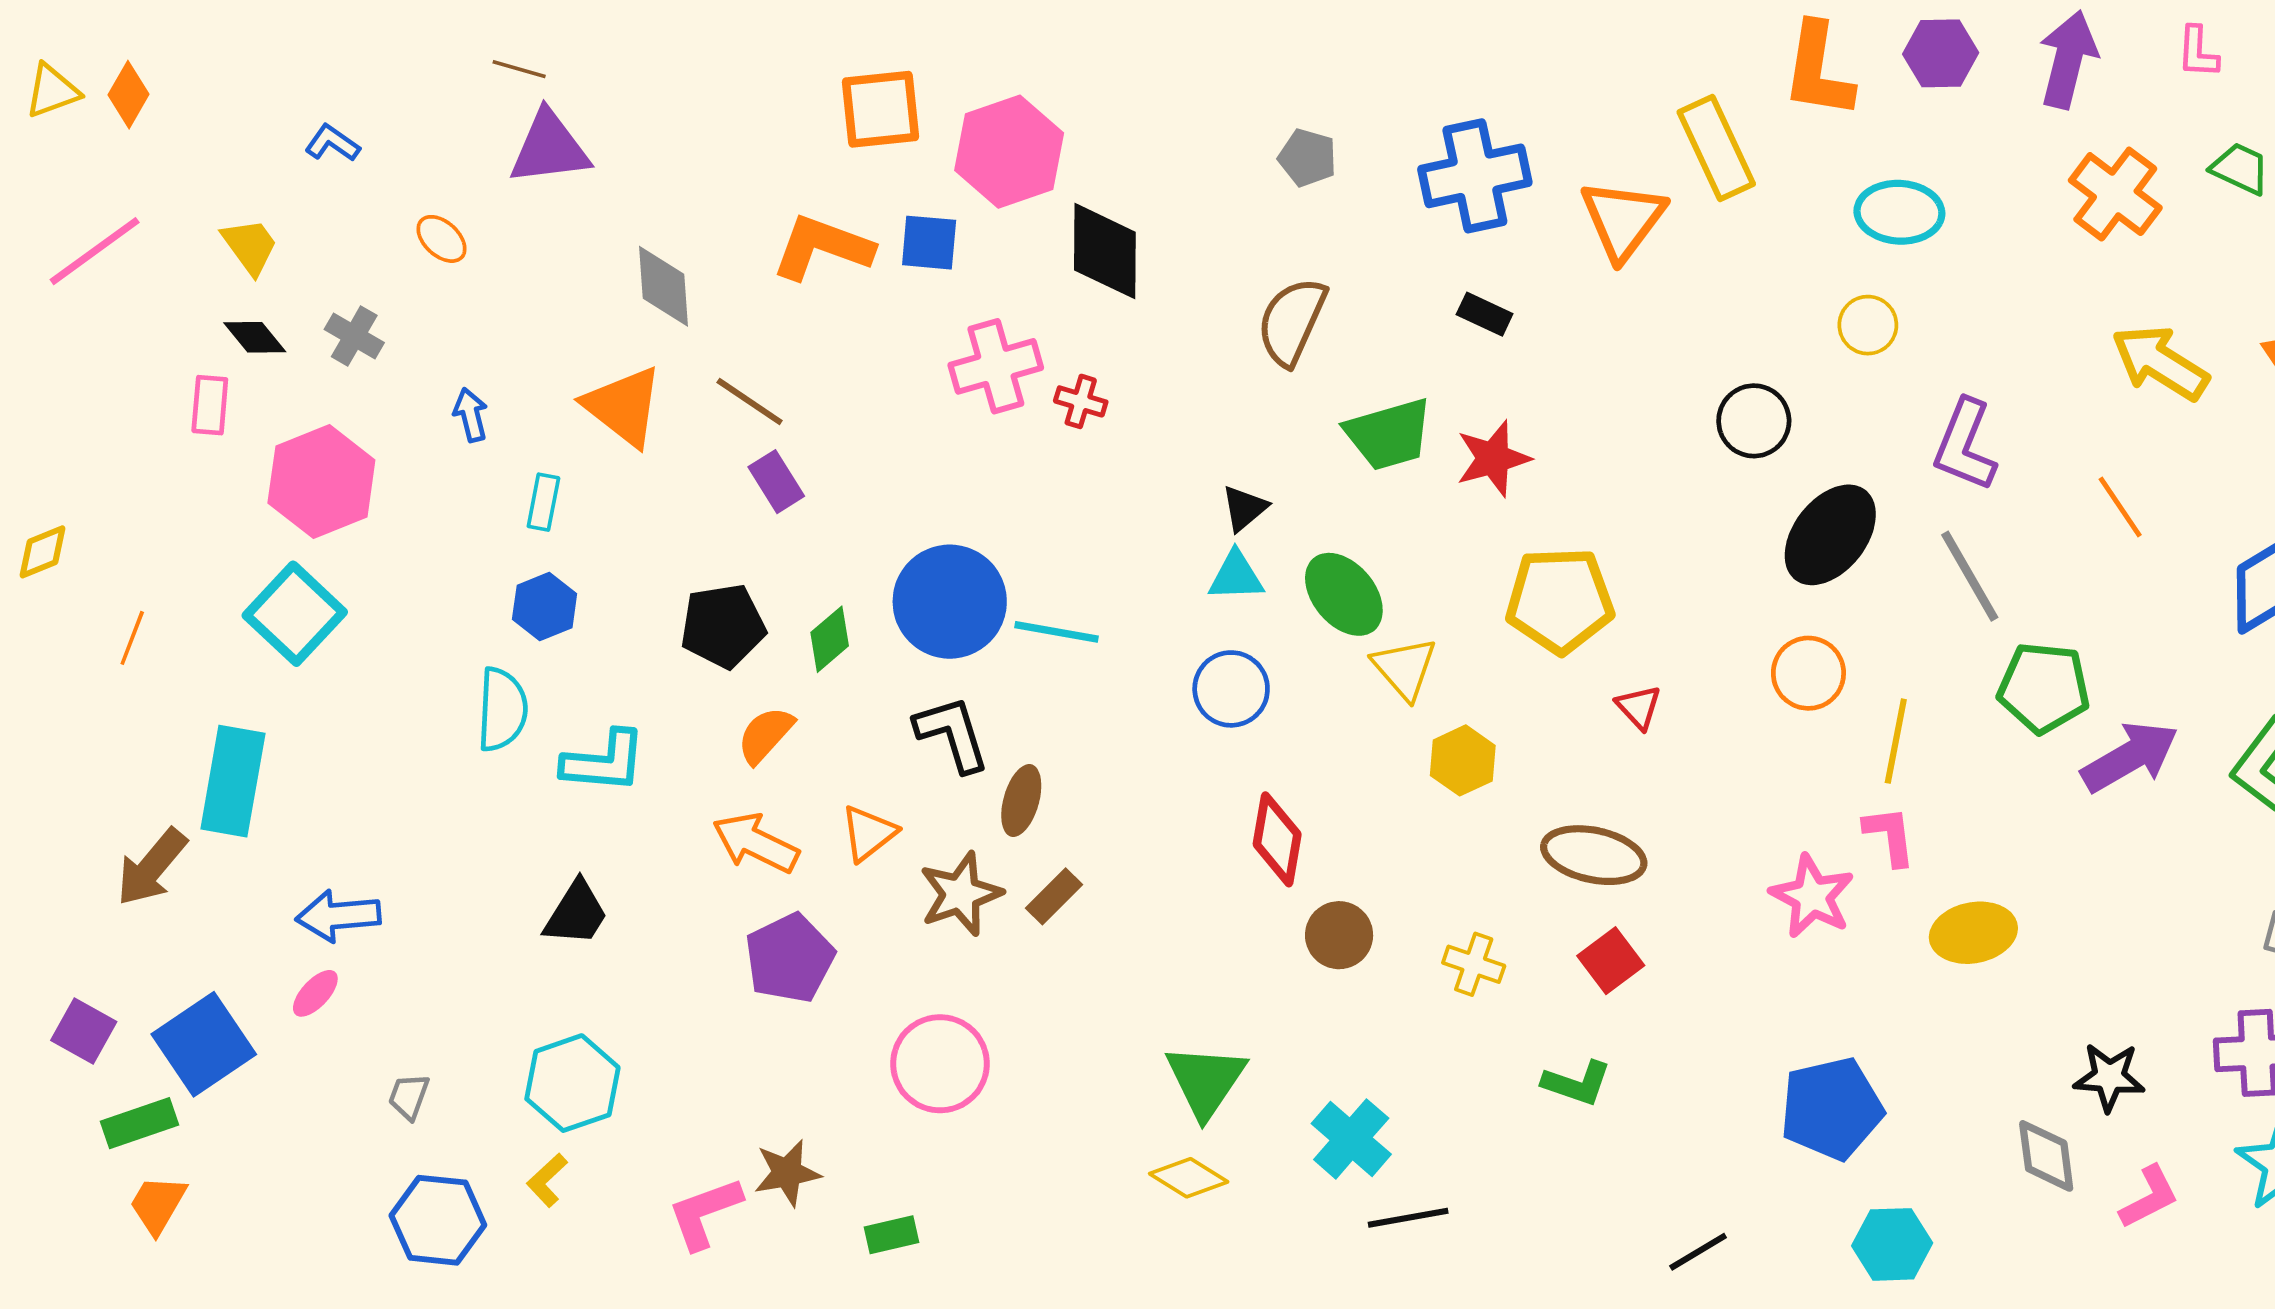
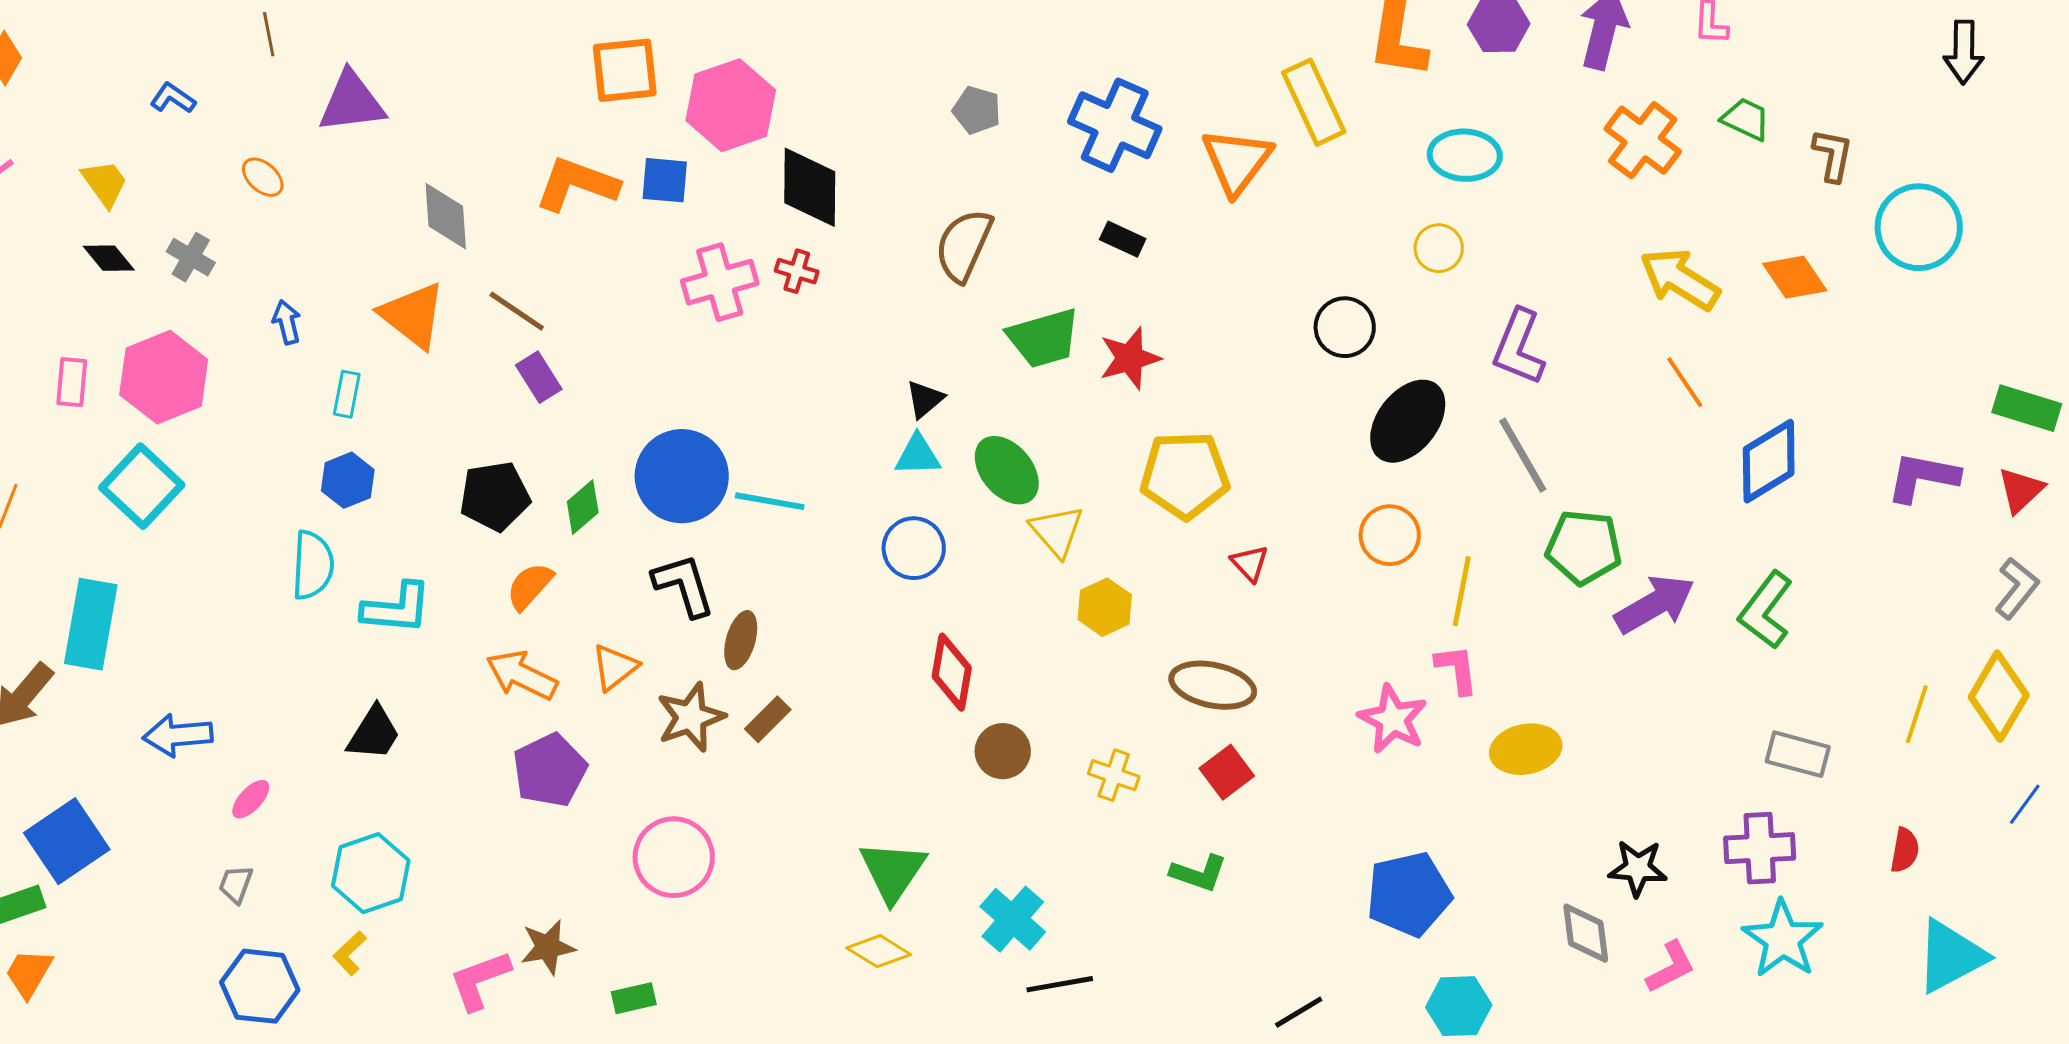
brown line: (519, 69) -> (269, 34), moved, turned 63
blue cross: (1475, 176) -> (1115, 125), turned 36
red cross: (1081, 401) -> (797, 271), moved
pink rectangle: (210, 405) -> (72, 382), moved
orange line: (2120, 507) -> (1685, 382), moved
pink ellipse: (315, 993) -> (251, 799), moved

